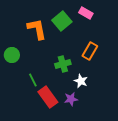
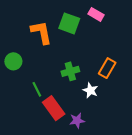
green square: (62, 21) -> (69, 23), turned -30
orange rectangle: (90, 51) -> (107, 68), moved
purple star: (71, 99) -> (77, 121), moved

